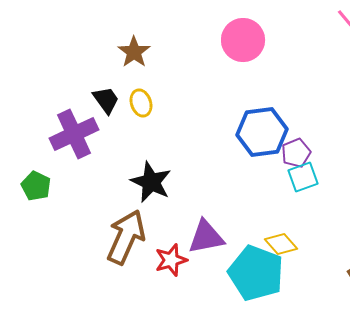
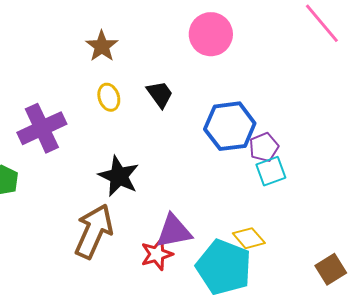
black trapezoid: (106, 100) -> (160, 94), moved
red star: (171, 260) -> (157, 254), moved

